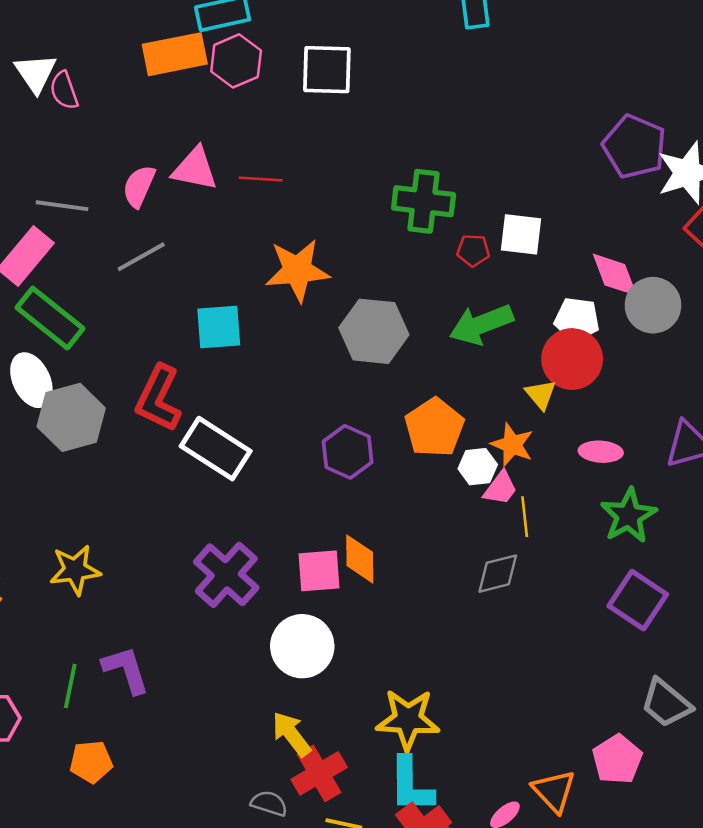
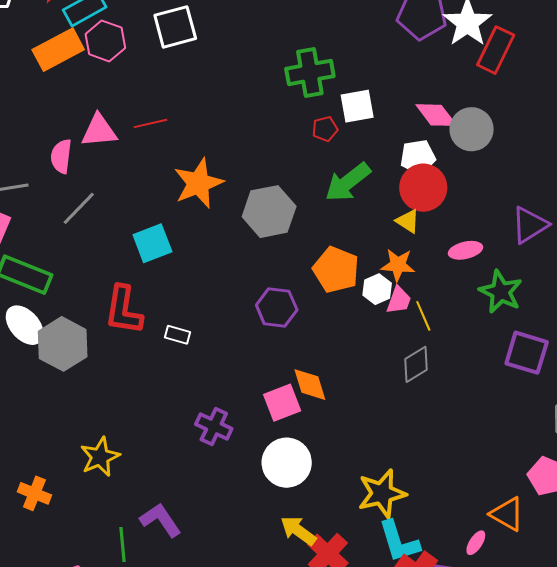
green cross: (424, 201) -> (310, 72), moved
white rectangle: (216, 449) -> (178, 335), size x0.5
purple cross: (226, 575) -> (214, 426), size x0.7

